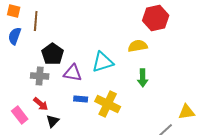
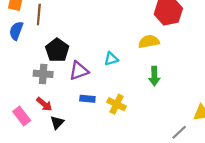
cyan triangle: (103, 62) -> (111, 59), size x0.6
purple triangle: (73, 73) -> (79, 71), turned -30
yellow cross: (108, 104) -> (117, 104), size x0.7

